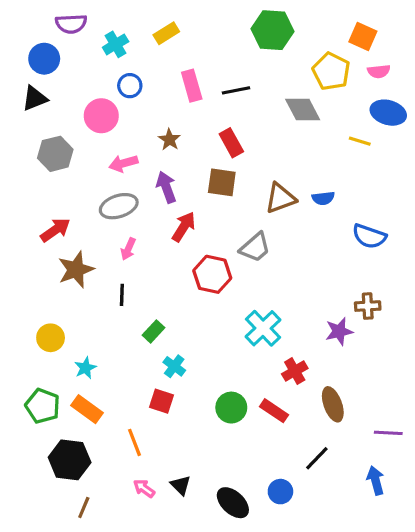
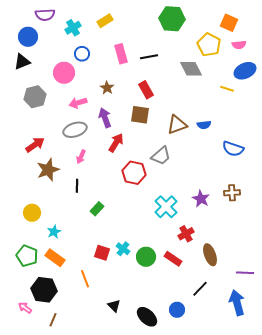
blue ellipse: (388, 113) -> (245, 71), turned -40
purple star: (339, 331) -> (201, 199), moved, turned -30
cyan cross: (174, 366) -> (123, 249), moved
blue arrow: (376, 480) -> (237, 303), size x1.4
pink arrow: (144, 488) -> (25, 308), moved

